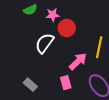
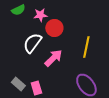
pink arrow: (78, 61) -> (53, 58), moved
pink rectangle: (66, 83) -> (36, 88), moved

